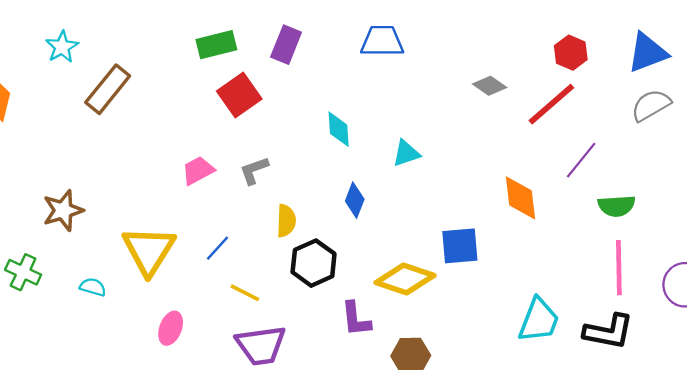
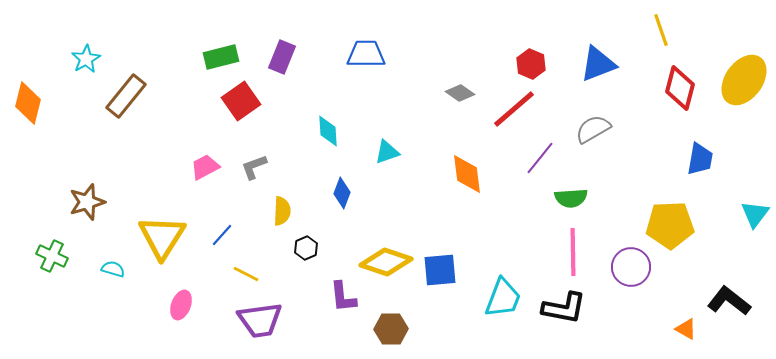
gray semicircle: (651, 105) -> (593, 129), moved
orange diamond: (520, 198) -> (467, 174), moved
blue square: (460, 246) -> (440, 270), moved
black hexagon: (314, 263) -> (306, 248), size x0.6

